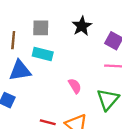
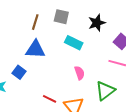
cyan rectangle: (43, 54) -> (74, 43), moved

